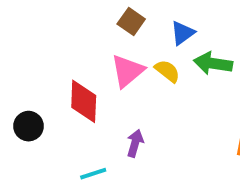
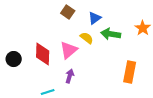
pink triangle: (127, 71) -> (69, 50), moved
black circle: (29, 126) -> (14, 59), moved

